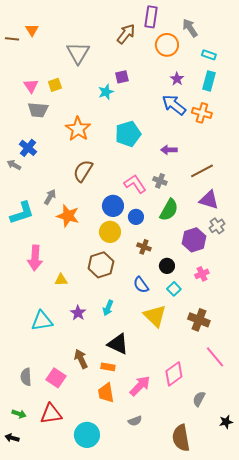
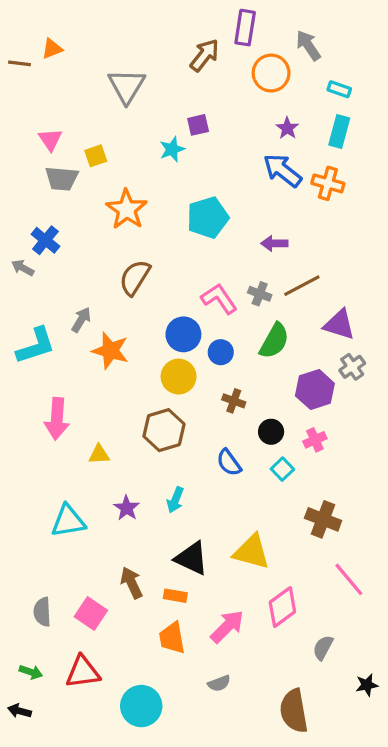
orange triangle: (32, 30) -> (52, 49), turned 40
yellow square: (55, 85) -> (96, 156), moved
brown line: (202, 171) -> (302, 286), moved
pink cross: (202, 274) -> (315, 440), moved
yellow triangle: (155, 316) -> (252, 552), moved, turned -30

